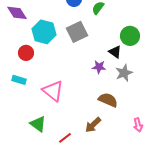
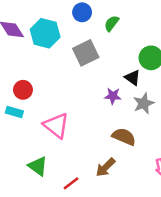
cyan hexagon: (44, 32) -> (45, 33), moved
red circle: (26, 53) -> (23, 90), moved

